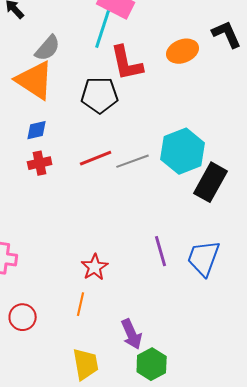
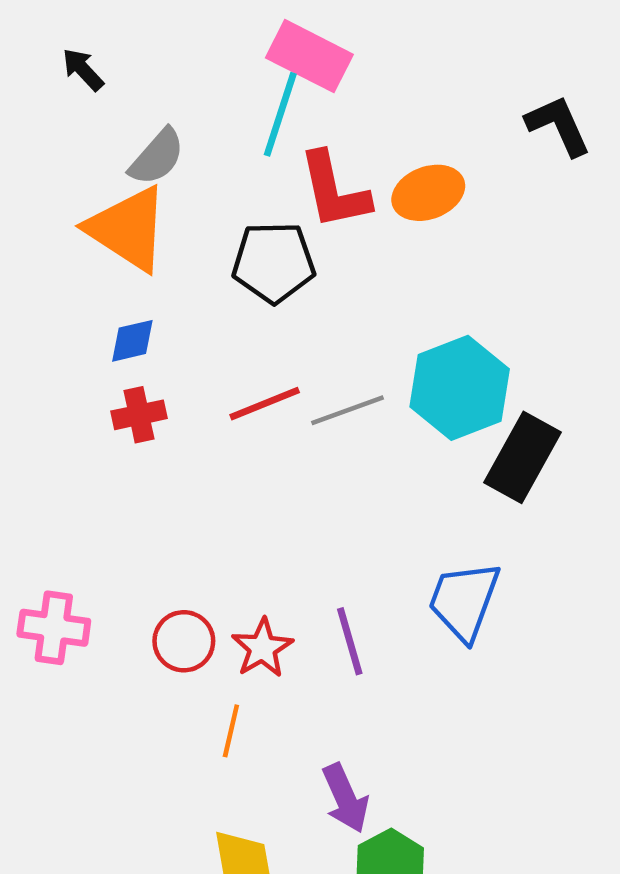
orange ellipse: (183, 51) -> (428, 193), moved
purple line: (161, 251) -> (350, 641), moved
blue trapezoid: (204, 258) -> (464, 601), moved
red circle: (23, 317) -> (184, 641), moved

